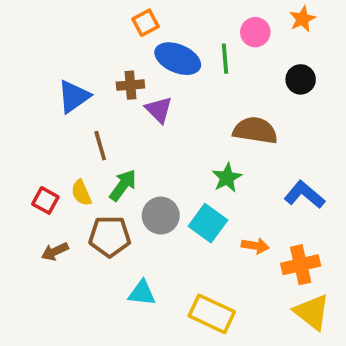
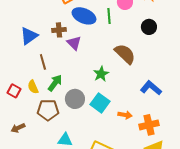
brown semicircle: (255, 130) -> (125, 54), turned 35
green star: (227, 178) -> (101, 74), moved
brown arrow: (55, 251) -> (18, 128), moved

